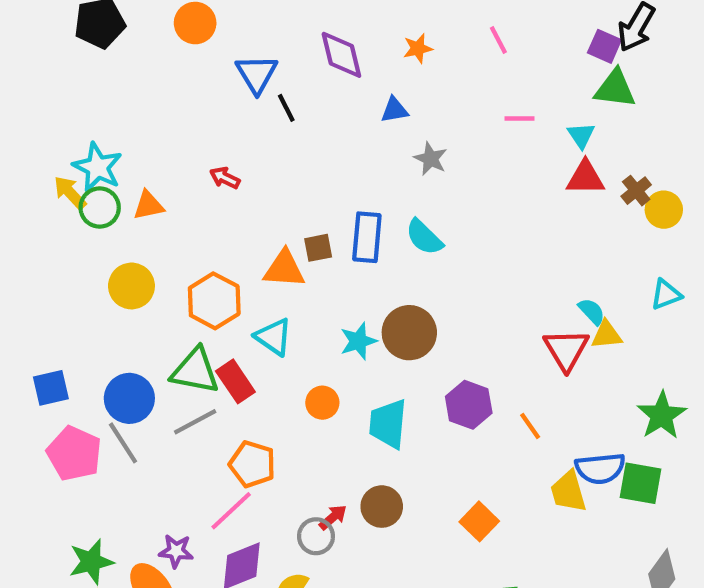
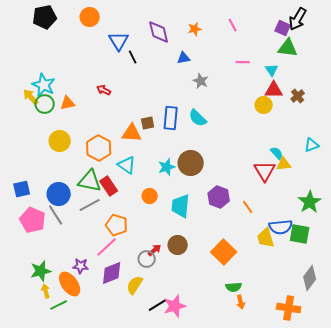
yellow circle: (664, 210) -> (264, 105), moved
orange square: (479, 521) -> (224, 252), size x1.4

